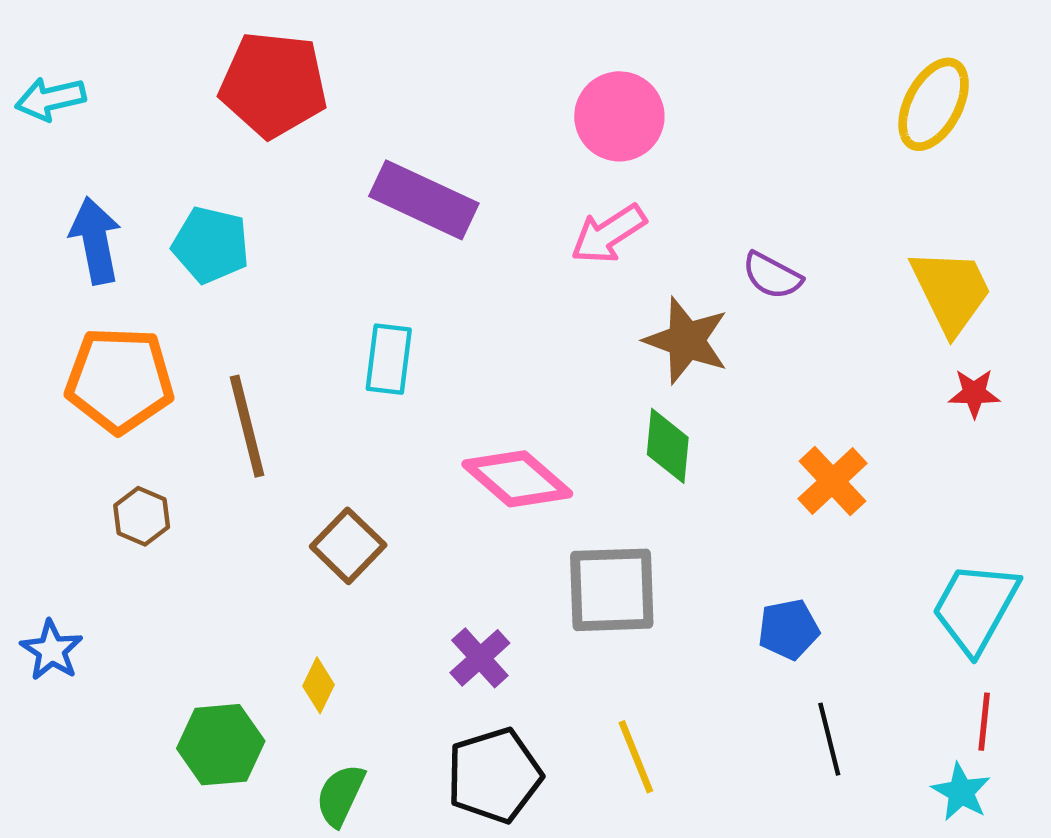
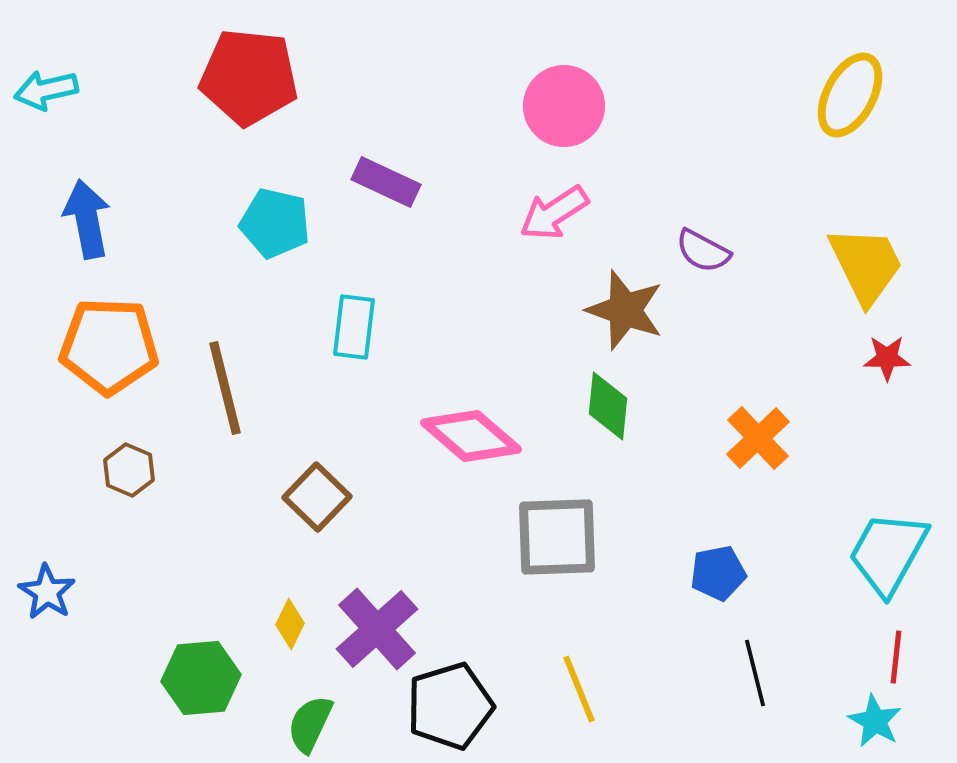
purple rectangle: (424, 200) -> (386, 182), size x0.7
cyan pentagon: (211, 245) -> (275, 223), moved
purple cross: (480, 658) -> (377, 629), moved, size x1.5

